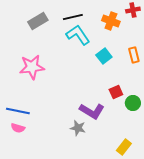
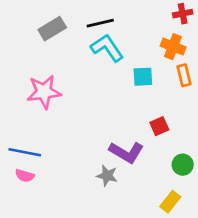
orange cross: (111, 21) -> (173, 47), moved
cyan square: (104, 56) -> (143, 77), turned 35
green circle: (133, 103) -> (183, 165), moved

